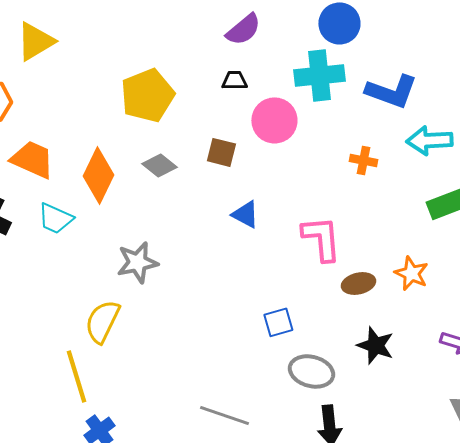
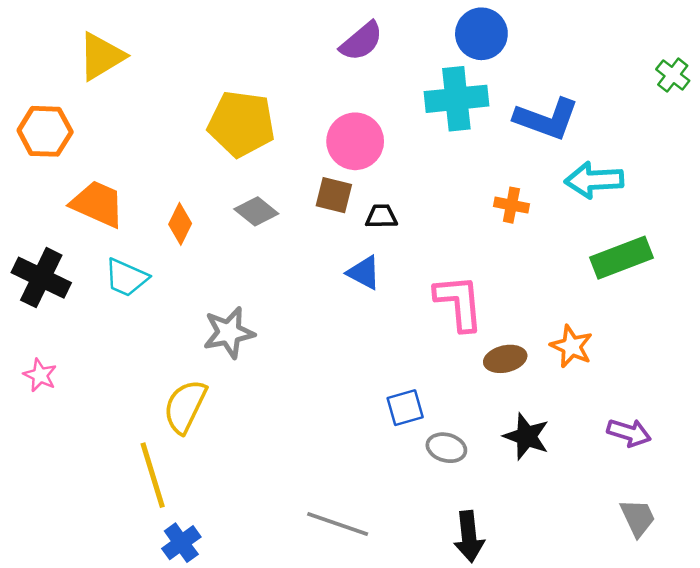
black trapezoid: (234, 80) -> (381, 216), moved
yellow pentagon: (147, 95) -> (241, 124), turned 30
pink circle: (274, 120) -> (355, 141), moved
orange diamond: (98, 175) -> (180, 224), size x0.6
gray ellipse: (311, 371) -> (446, 448), moved, size x0.7

